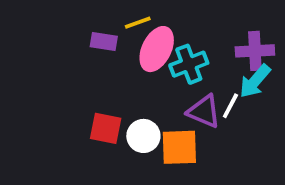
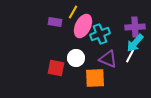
yellow line: (138, 23) -> (73, 12), turned -40
white line: (230, 106) -> (130, 56), moved
white circle: (143, 136) -> (76, 58), moved

